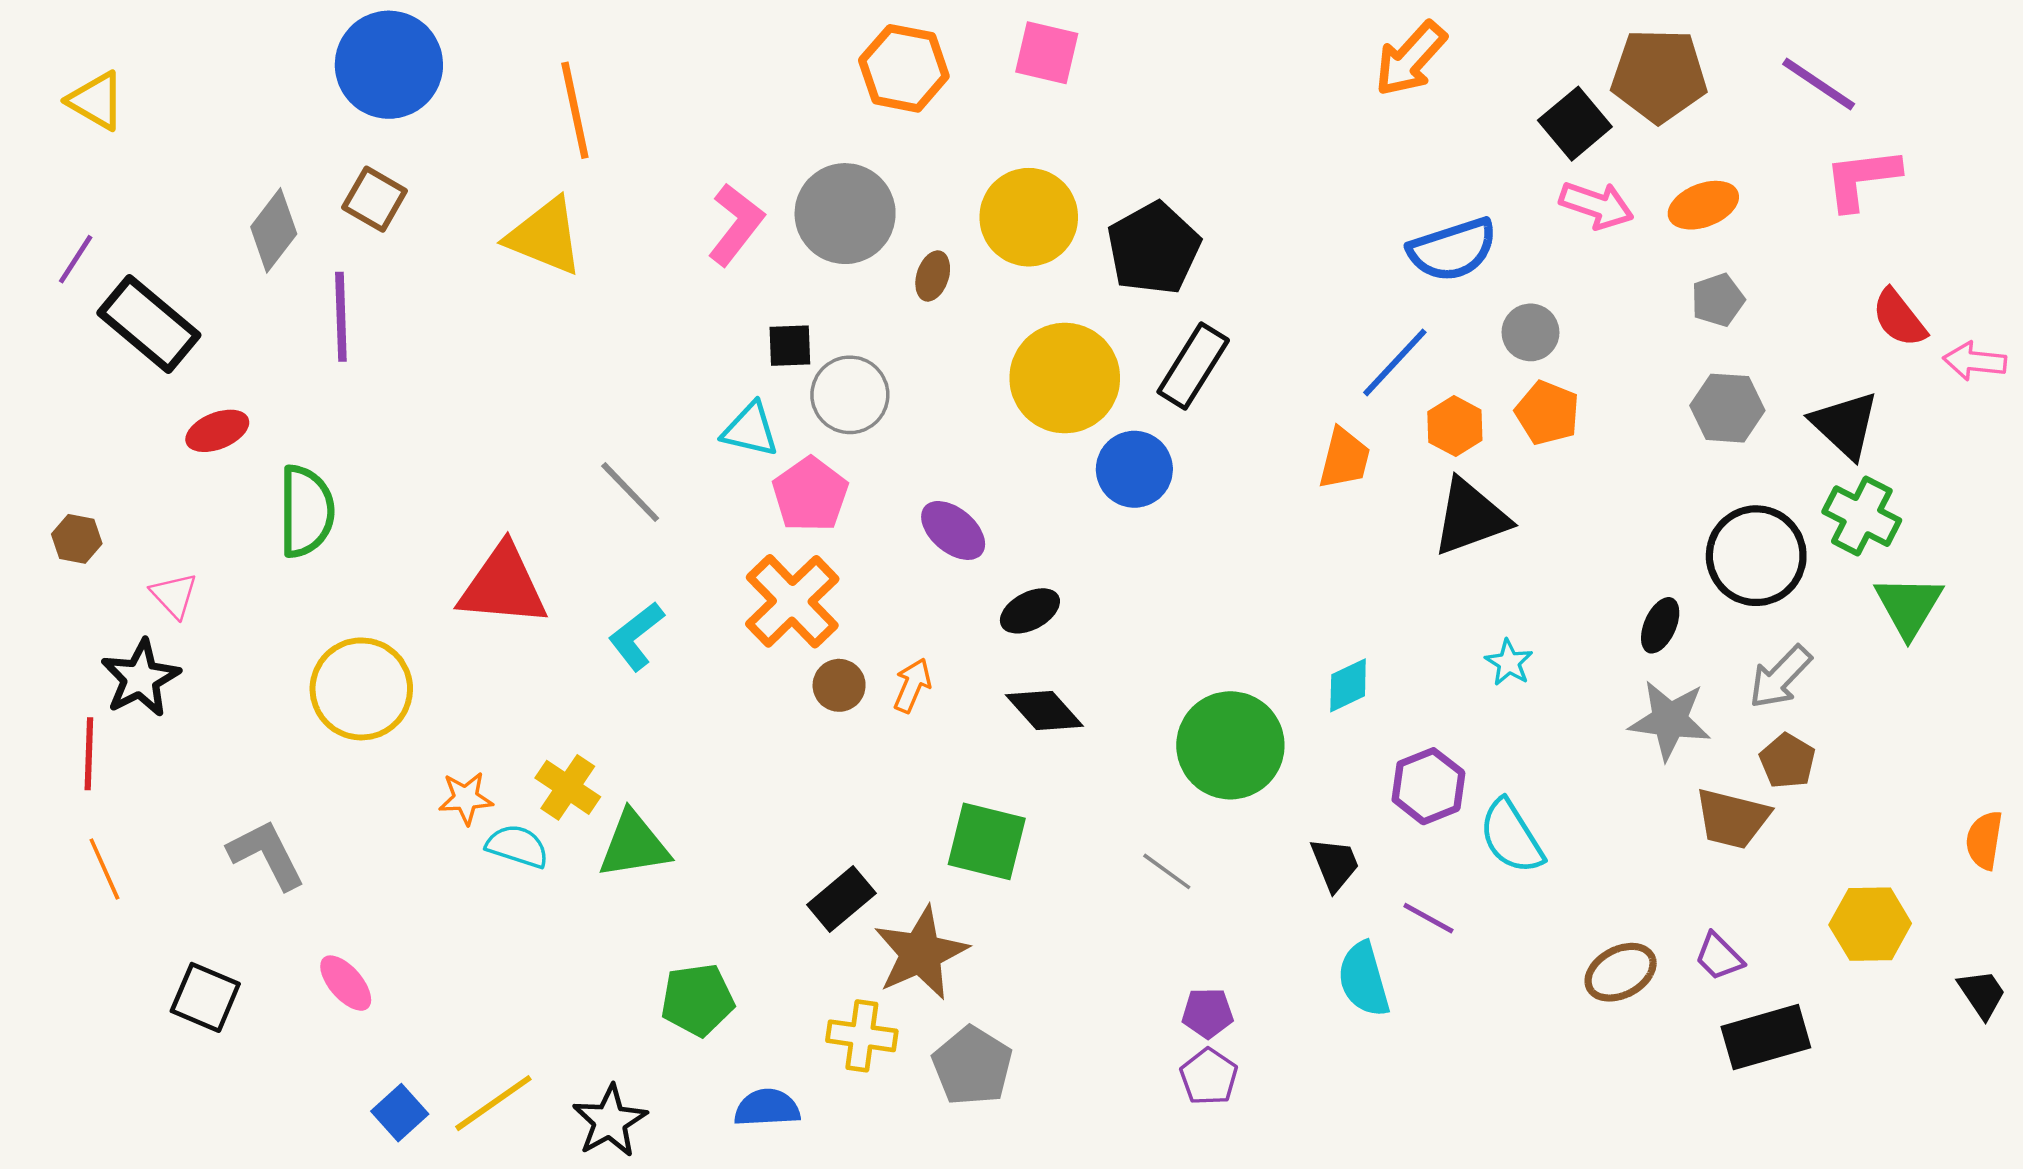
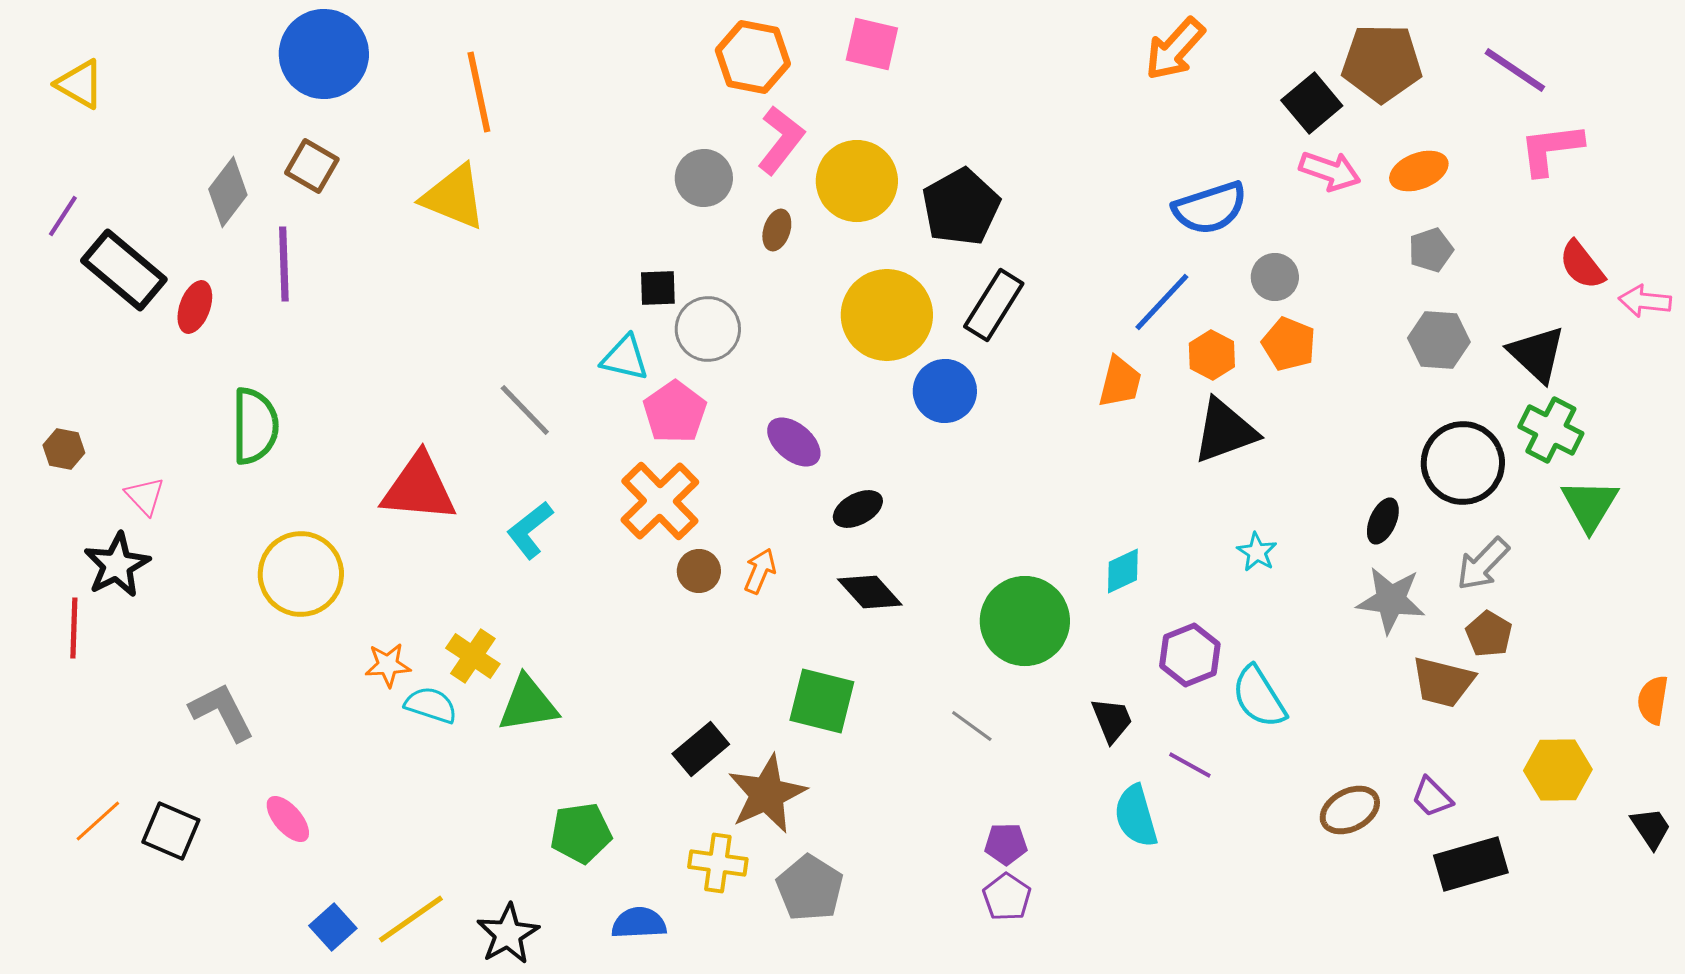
gray circle: (845, 214) -> (704, 178), size x0.7
pink L-shape: (736, 224) -> (781, 140), moved
red ellipse: (217, 431) -> (195, 307), moved, turned -48
orange line: (104, 869) -> (98, 821), moved, turned 72

